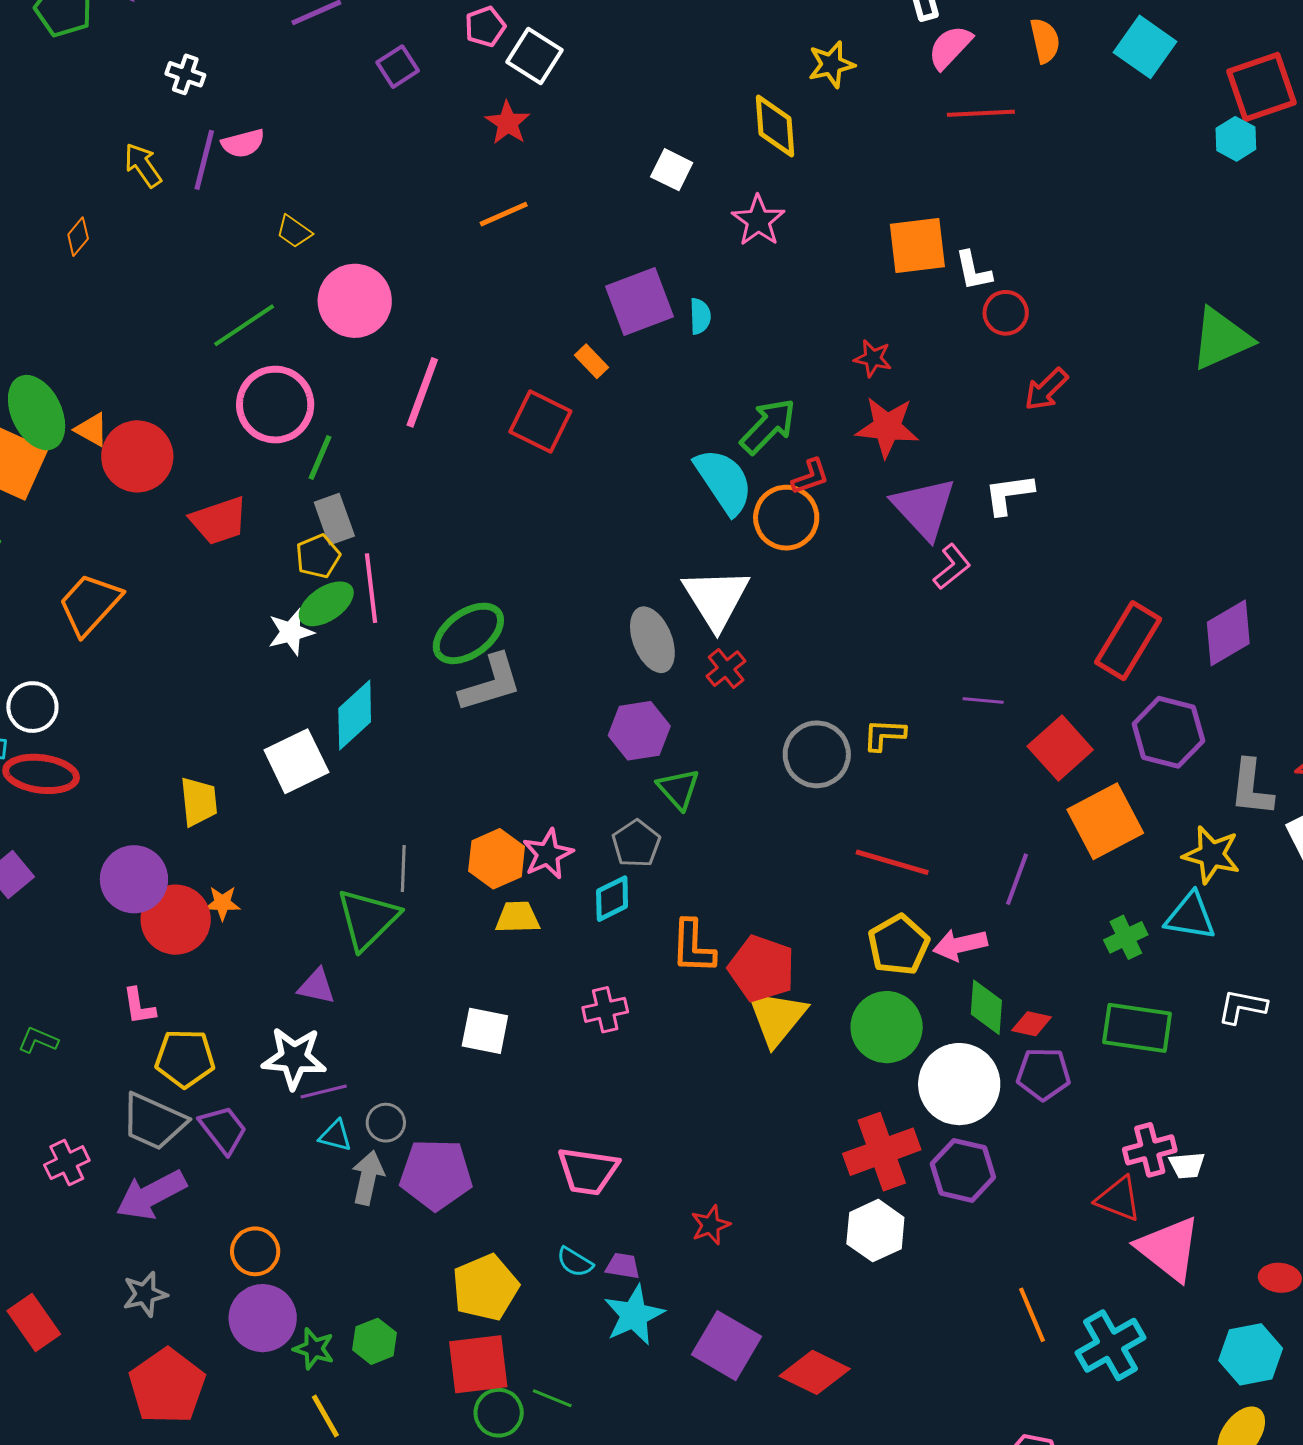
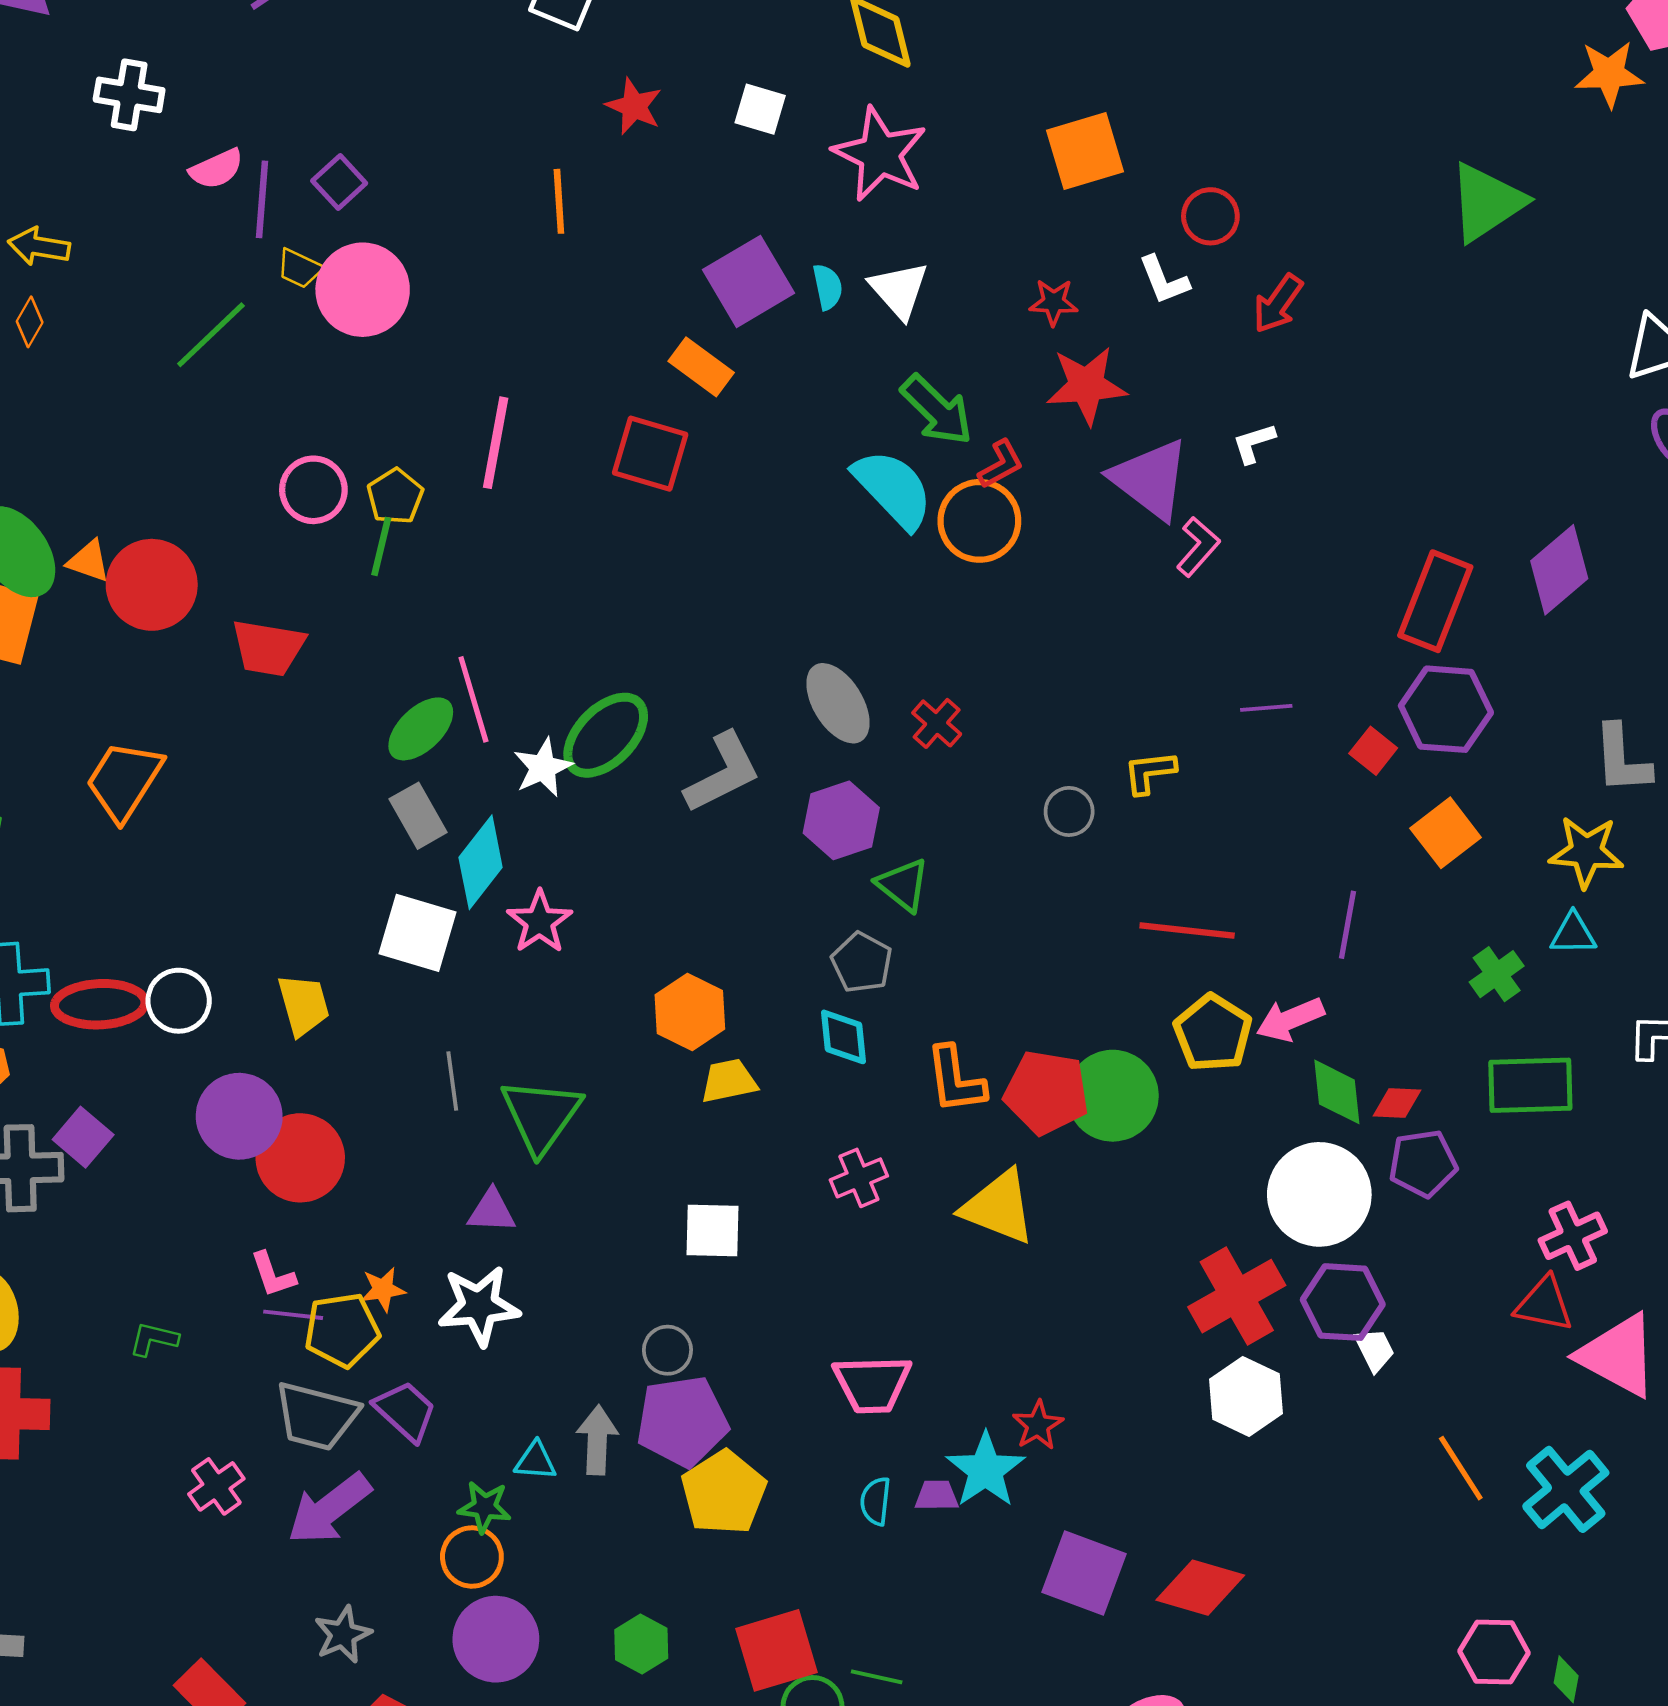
purple square: (398, 67) -> (339, 182), moved
white cross: (185, 74) -> (129, 95), size x1.4
red star: (508, 123) -> (634, 106), moved
purple line: (204, 160) -> (262, 199), moved
yellow arrow: (143, 165) -> (39, 246), moved, turned -36
orange line: (504, 214) -> (559, 201), turned -60
pink star: (758, 221) -> (880, 154), size x1.4
white L-shape: (973, 271) -> (1164, 280), moved
pink circle: (355, 301) -> (363, 290), moved
green line: (244, 325) -> (211, 335), moved
orange rectangle: (592, 361) -> (701, 367), size x1.4
pink circle: (275, 405) -> (313, 490), size x0.7
green arrow: (768, 426) -> (937, 410), turned 100
white L-shape: (1009, 494) -> (1254, 443), size x0.7
gray rectangle: (334, 519) -> (418, 816), moved
red trapezoid: (219, 521) -> (268, 648), turned 38
yellow pentagon: (318, 556) -> (395, 496), moved
white triangle: (716, 598) -> (899, 290), moved, size x0.7
white star: (291, 632) -> (543, 768), moved
gray L-shape: (491, 683) -> (723, 773), moved
white circle: (32, 707) -> (179, 1001), moved
purple hexagon: (1168, 732) -> (1446, 709), moved
red square: (1060, 748) -> (1373, 751), size x0.6
gray circle: (817, 754) -> (1069, 811), size x0.6
white square: (296, 761) -> (418, 933), turned -38
orange square: (1105, 821) -> (1446, 833), size x0.7
pink star: (548, 854) -> (540, 922), moved
gray line: (403, 869) -> (452, 1081), moved
cyan diamond: (612, 899) -> (843, 1037), turned -60
orange star: (222, 903) -> (383, 1289), moved
cyan triangle: (1190, 916) -> (1573, 934), size x0.7
yellow triangle: (777, 1017) -> (999, 1207), moved, turned -38
green circle: (887, 1027) -> (1113, 1096), moved
purple line: (324, 1091) -> (293, 1315), moved, turned 30
gray circle: (386, 1123) -> (667, 1350), moved
cyan triangle: (335, 1136) -> (535, 1461), moved
white trapezoid: (1187, 1165) -> (1375, 1350), moved, turned -102
cyan semicircle: (575, 1262) -> (876, 1501), turned 75
yellow pentagon: (485, 1288) -> (724, 1493), moved
cyan star: (634, 1315) -> (986, 1470), moved
green star: (314, 1349) -> (485, 1507), moved

